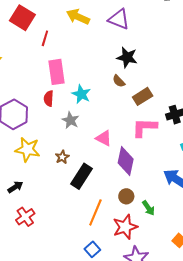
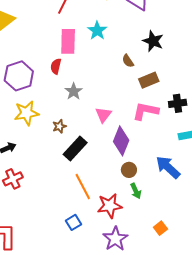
black star: (127, 57) -> (153, 41), moved
cyan star: (81, 94) -> (97, 31), moved
pink triangle: (104, 138) -> (103, 115), turned 30
yellow star: (28, 150) -> (26, 113), turned -30
brown circle: (126, 196) -> (129, 170), moved
orange line: (95, 212) -> (83, 186), turned -60

